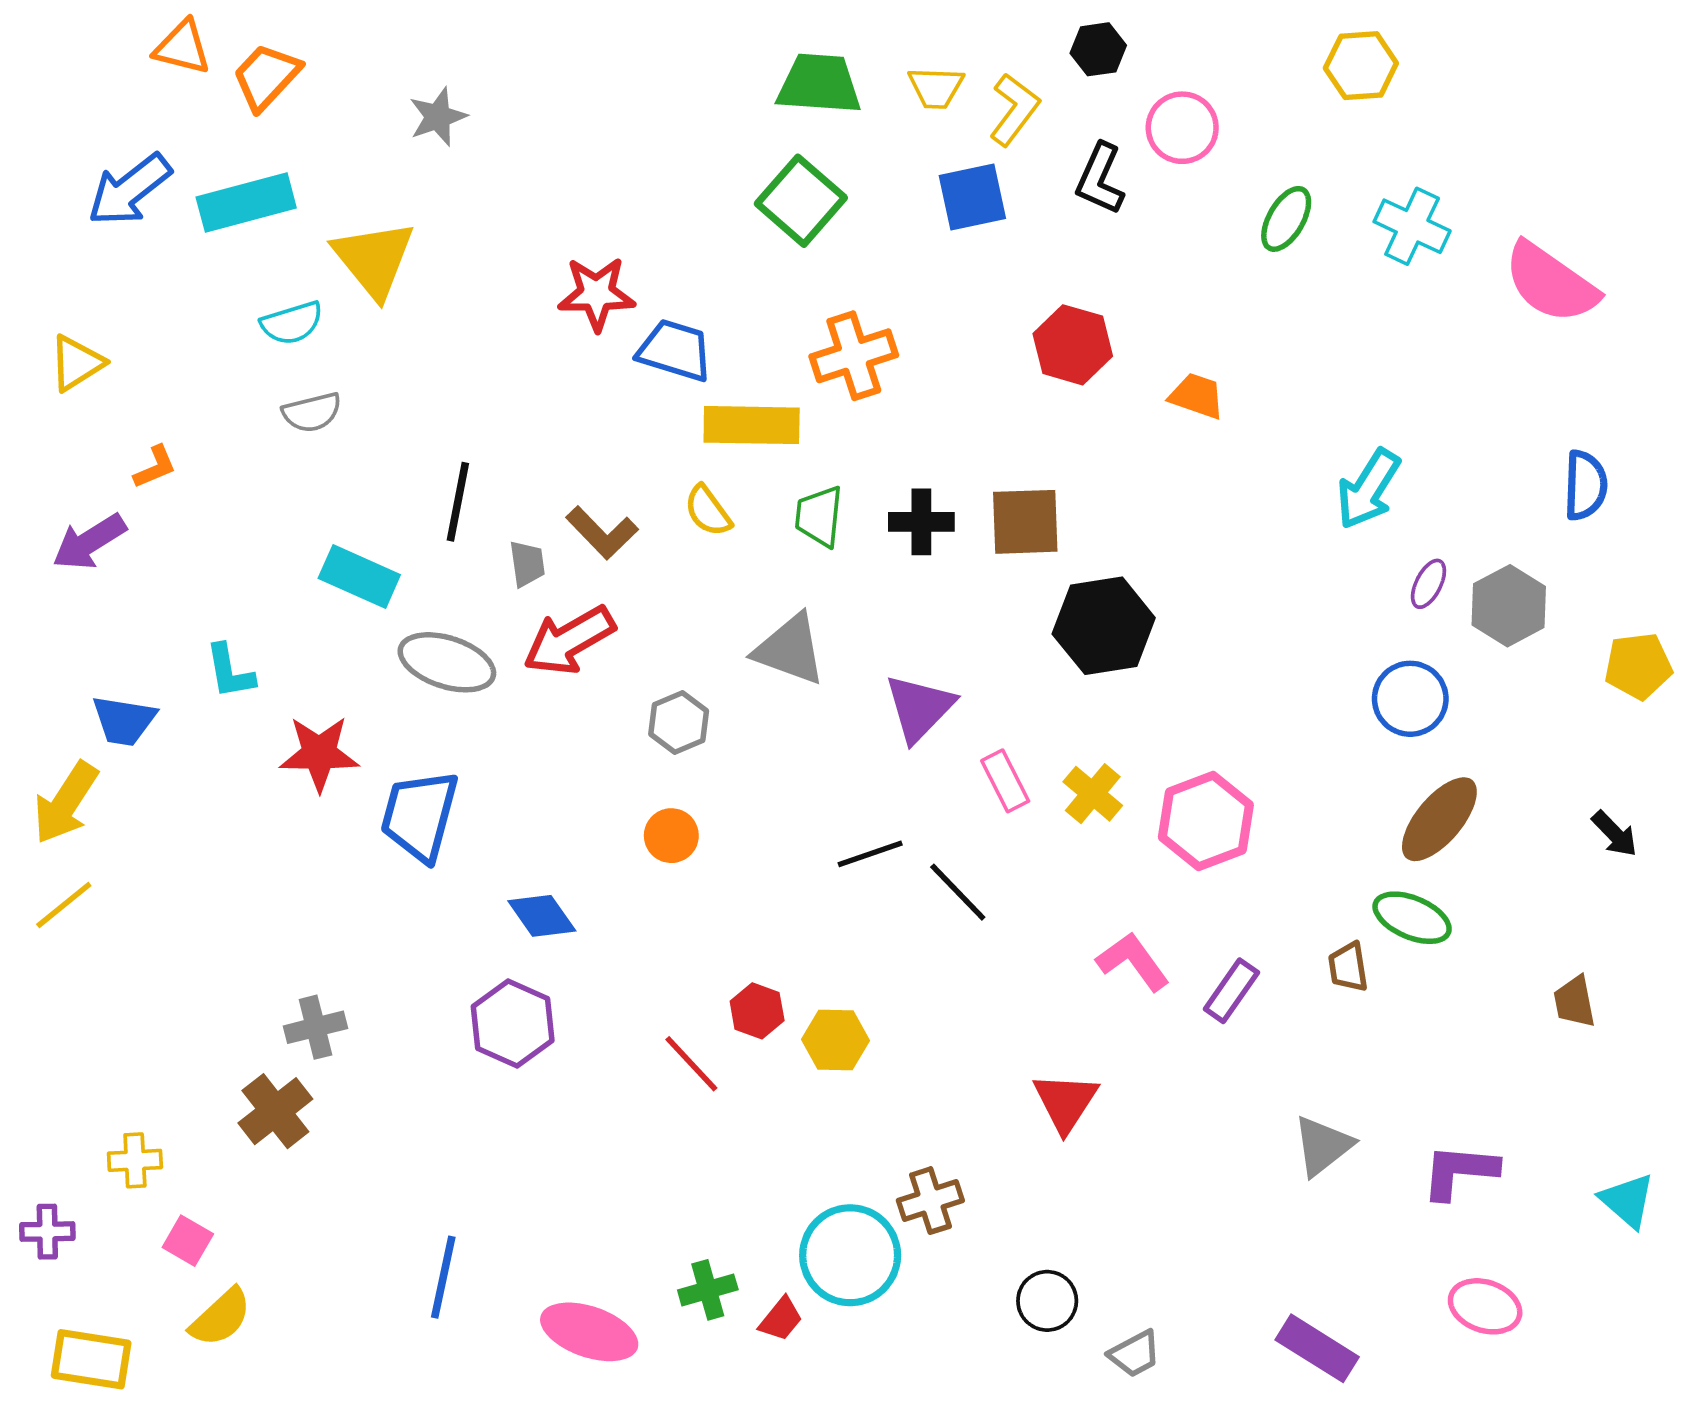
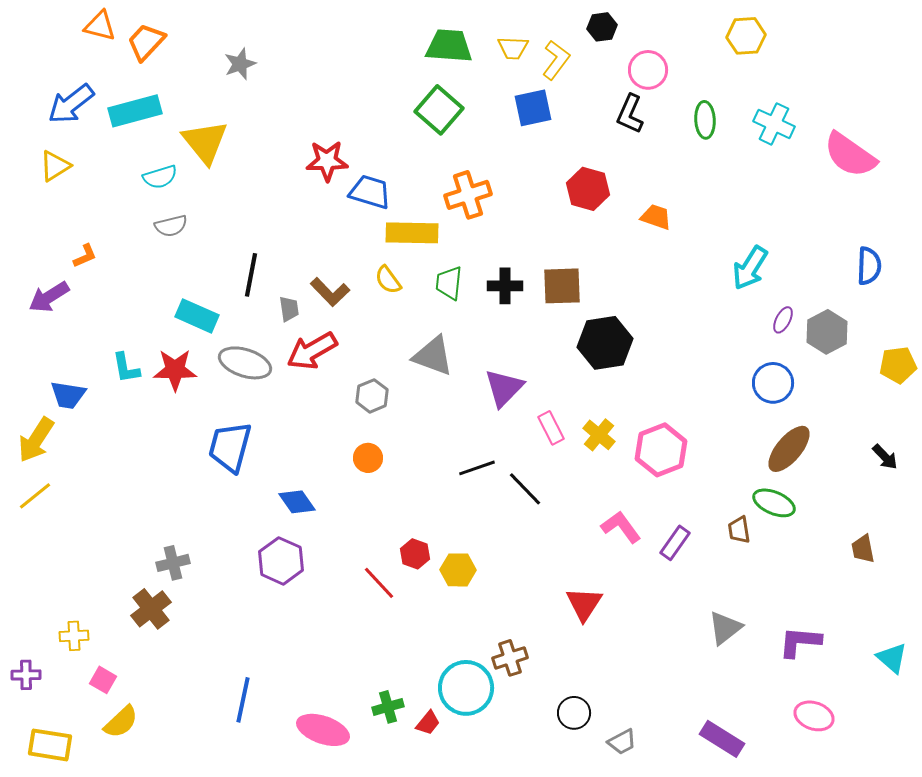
black L-shape: (1100, 179) -> (630, 114), moved
green ellipse: (1286, 219) -> (705, 120), turned -33
yellow triangle: (77, 363) -> (55, 166), moved
red star: (319, 754) -> (175, 370), moved

